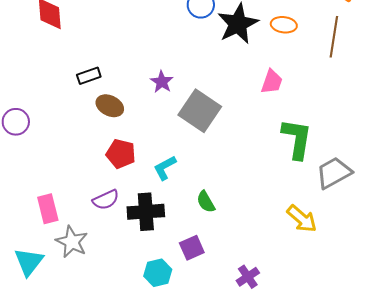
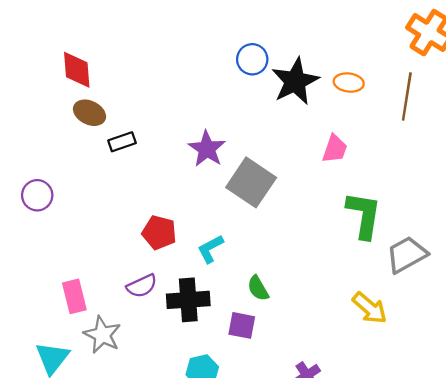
purple star: (162, 82) -> (207, 149), size x1.4
brown ellipse: (110, 106) -> (89, 113), moved
purple square: (192, 248) -> (242, 325), moved, turned 35

